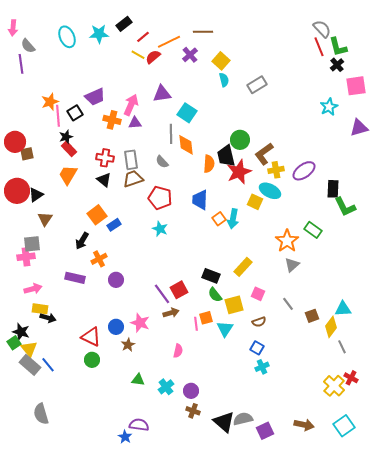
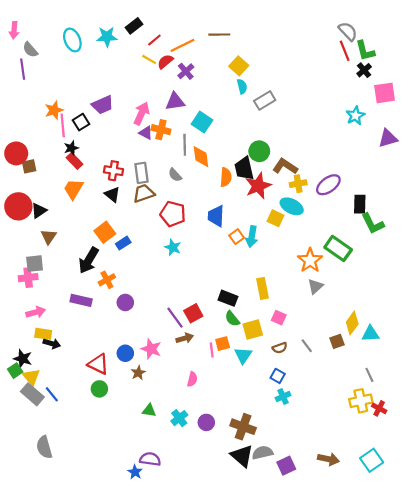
purple cross: (190, 55) -> (186, 71), moved
gray rectangle: (257, 85) -> (265, 100), moved
orange cross: (112, 120) -> (161, 130), moved
purple triangle: (135, 123) -> (146, 133), turned 32
brown L-shape: (264, 154) -> (285, 166), turned 70
green rectangle: (313, 230) -> (338, 248), size x1.4
black arrow: (82, 241) -> (89, 260), size x1.4
yellow rectangle: (243, 267) -> (262, 288), turned -54
gray line: (288, 304) -> (307, 346), moved
yellow diamond: (331, 327) -> (352, 323), moved
yellow cross: (334, 386) -> (361, 401), moved, turned 35
brown cross: (193, 411) -> (243, 427), moved, size x1.6

